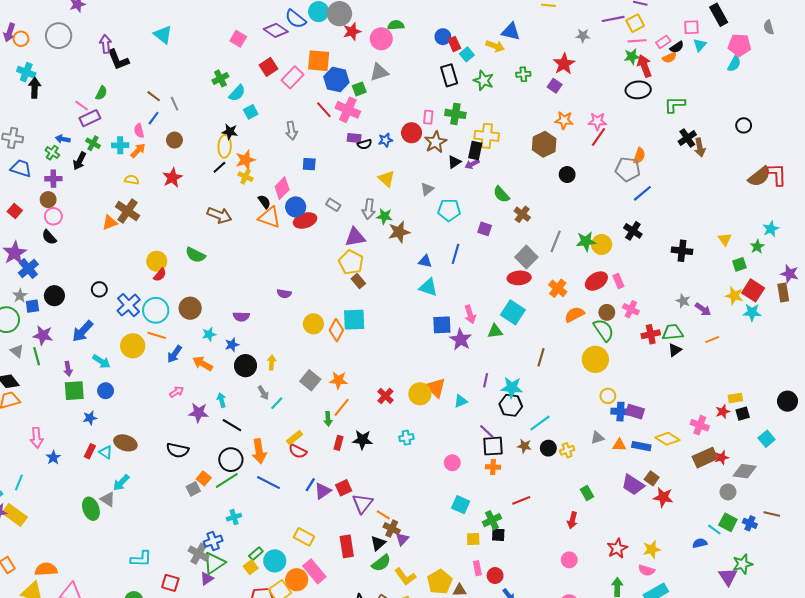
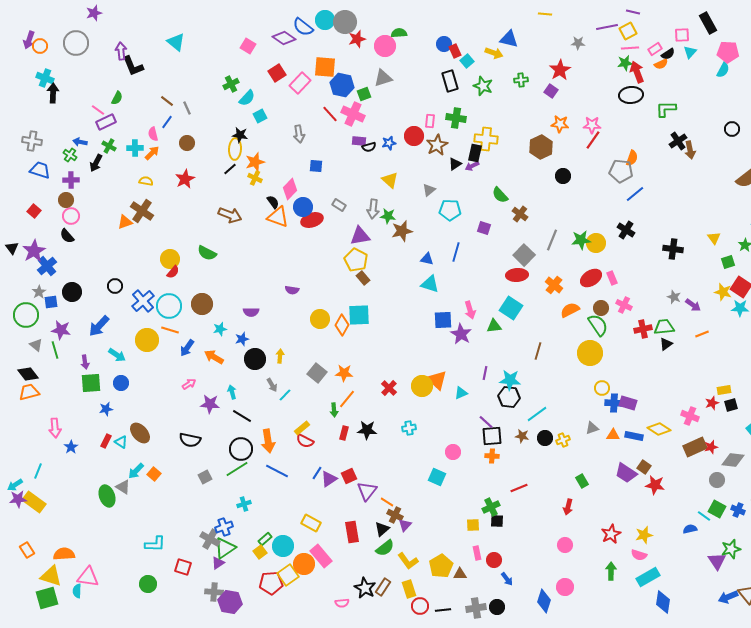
brown ellipse: (125, 443) -> (140, 433), turned 30
orange square: (204, 478) -> (154, 474), moved
cyan square: (461, 505) -> (437, 477), moved

